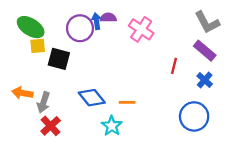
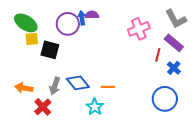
pink cross: (141, 29) -> (139, 29), moved, turned 35
red line: (174, 66) -> (158, 55), moved
orange arrow: (22, 93) -> (24, 88), moved
gray arrow: (44, 102) -> (55, 86), moved

